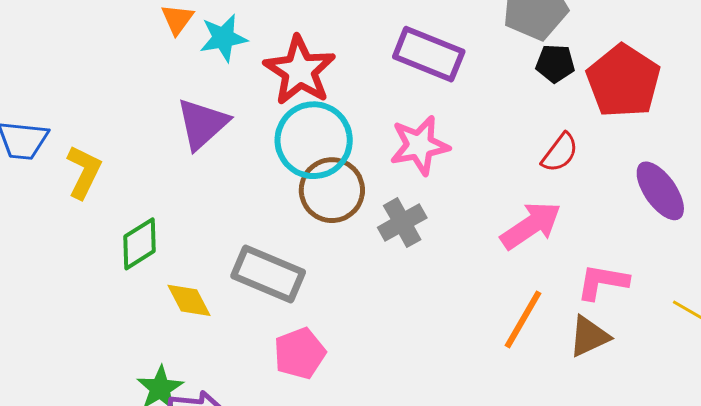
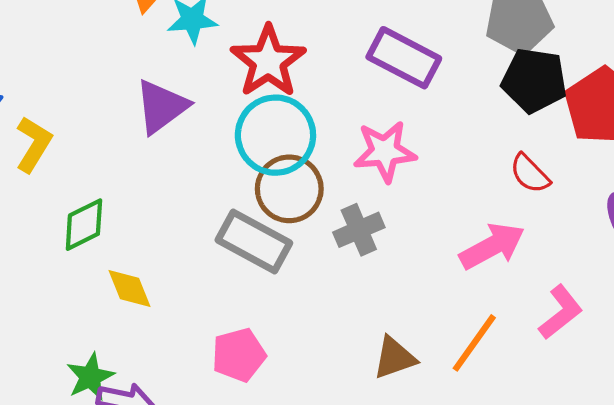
black pentagon: (555, 63) -> (534, 80), size x1.6
red semicircle: (560, 153) -> (530, 174), turned 93
gray rectangle: (268, 274) -> (254, 241), moved
pink L-shape: (603, 282) -> (561, 312), turned 126
brown triangle: (589, 336) -> (394, 358), moved

